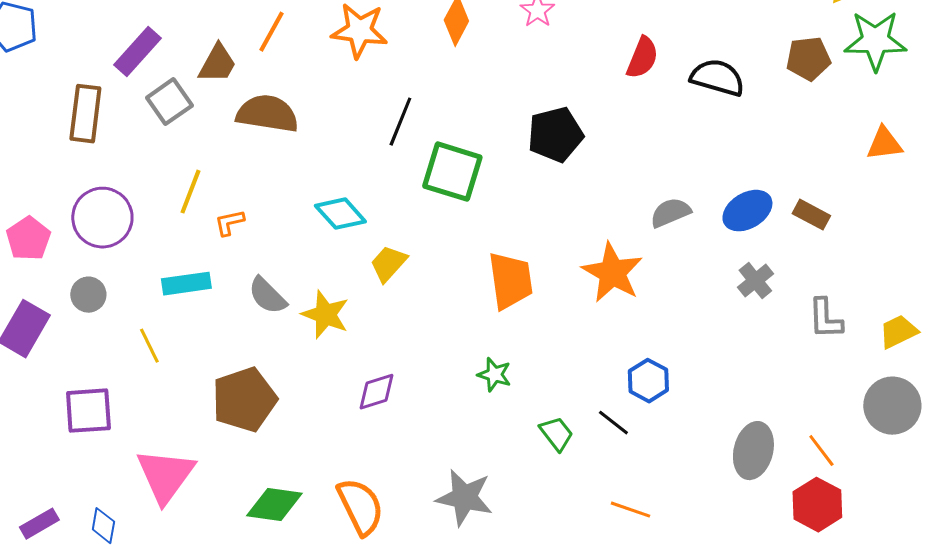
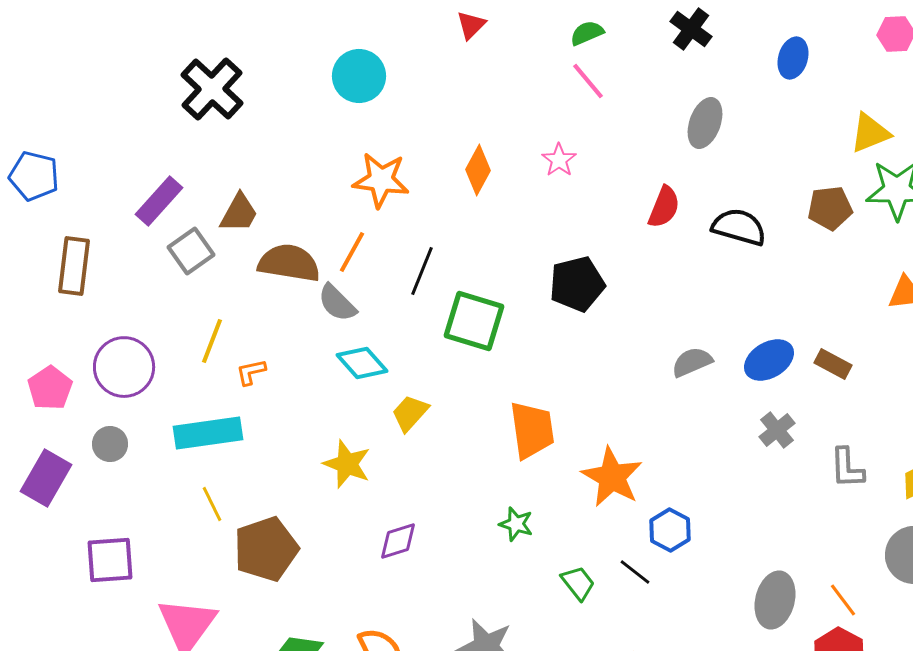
orange line: (271, 32) -> (352, 252), moved
brown rectangle: (85, 114) -> (74, 266), moved
orange star: (612, 273) -> (612, 477), moved
cyan rectangle: (186, 284) -> (208, 433), size x1.4
gray semicircle: (267, 296) -> (337, 303), moved
yellow line: (149, 346) -> (212, 504), moved

